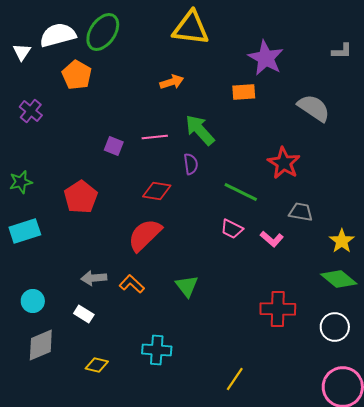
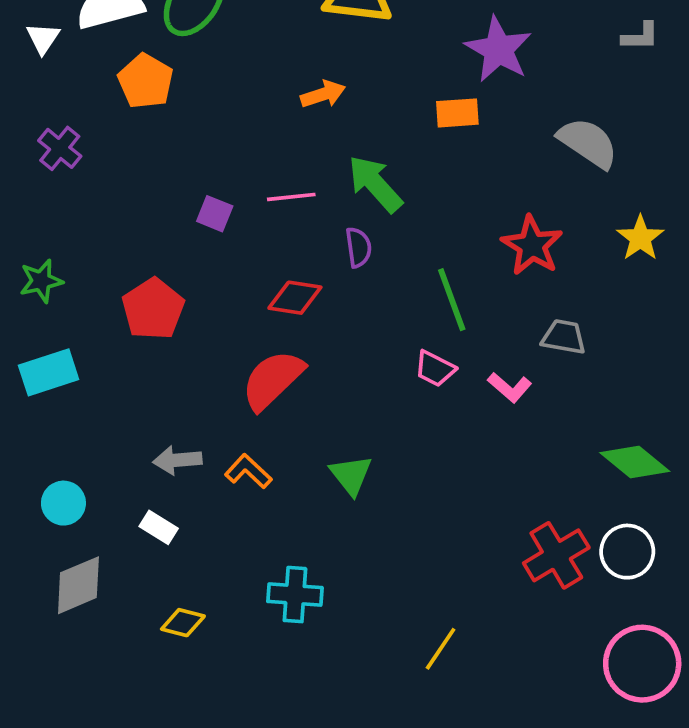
green line: (241, 192) -> (452, 300), turned 44
yellow star: (342, 241) -> (640, 238), moved
red cross: (278, 309) -> (556, 555), moved, turned -32

